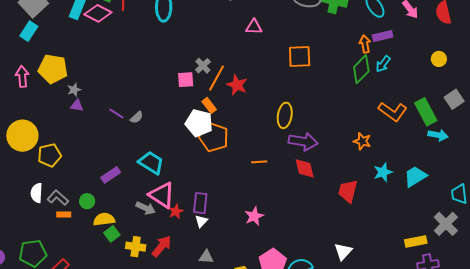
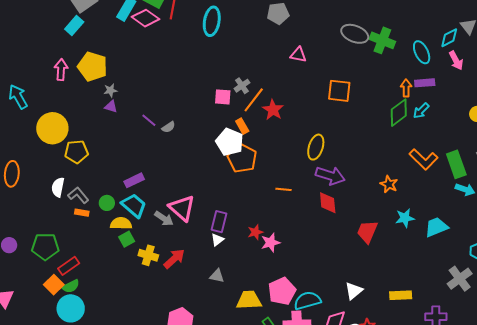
cyan trapezoid: (151, 163) -> (134, 206), moved
red star: (176, 211) -> (255, 232), moved
yellow rectangle: (416, 241) -> (401, 295), moved

